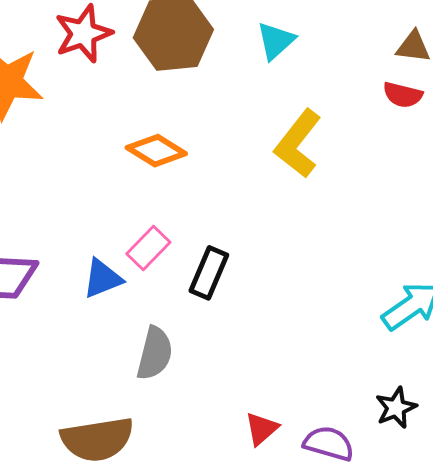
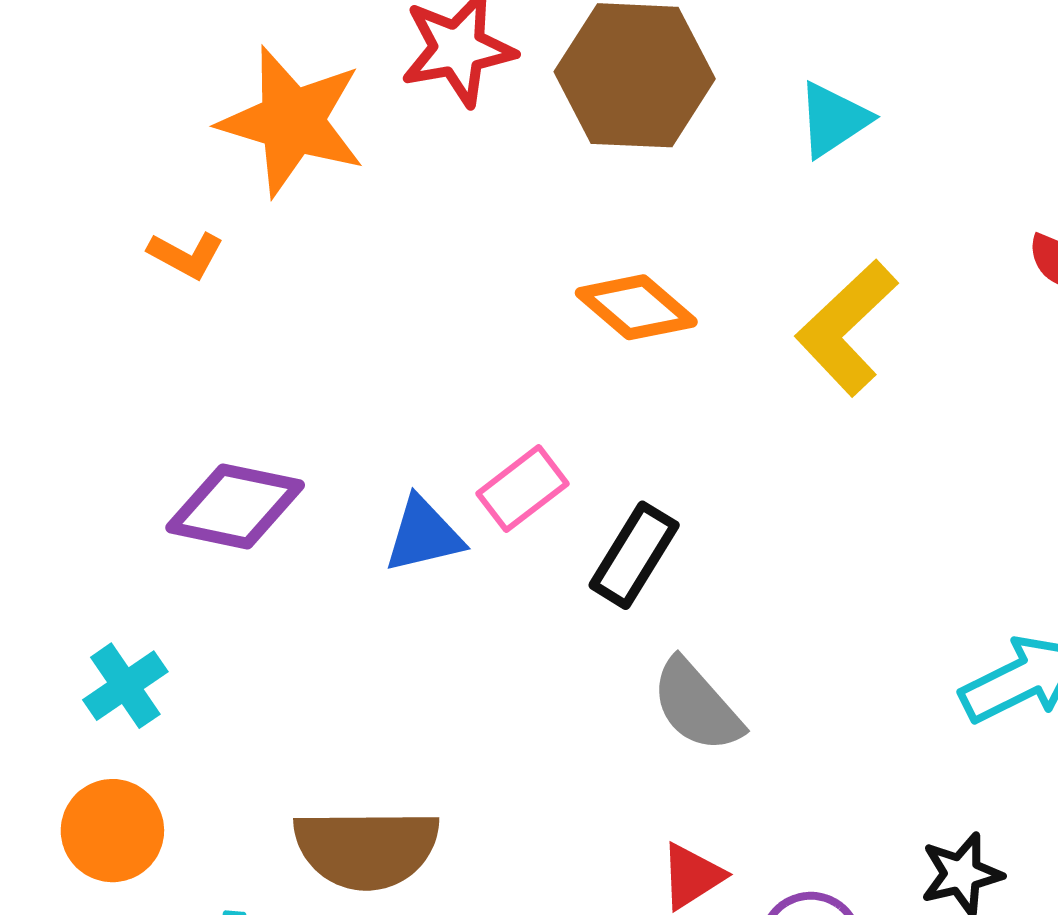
orange diamond: (156, 151) -> (636, 307), moved
gray semicircle: (155, 353) -> (697, 706), moved, turned 116

